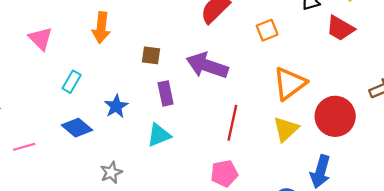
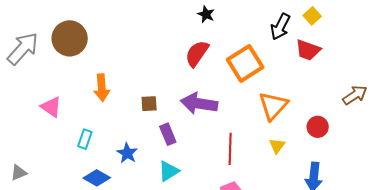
orange square: (267, 30) -> (245, 63), size x1.8
red circle: (335, 116) -> (318, 127), size x0.6
yellow triangle: (286, 129) -> (277, 146), size x0.7

